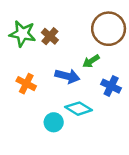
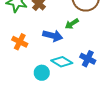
blue cross: (111, 86) -> (88, 59), moved

